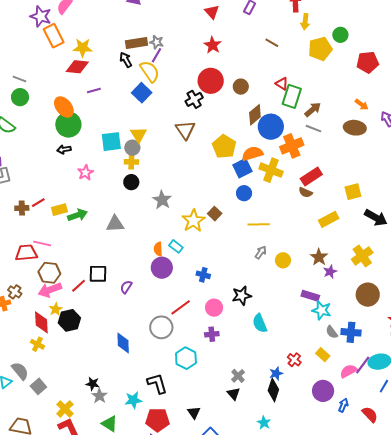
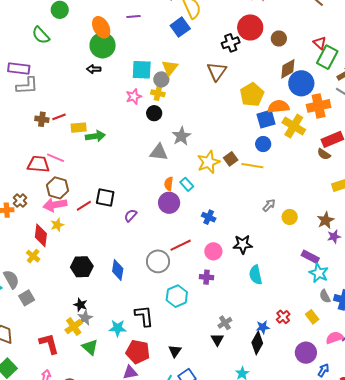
pink star: (85, 173) -> (134, 96), moved
gray triangle: (115, 224) -> (159, 152), moved
yellow line: (259, 224) -> (252, 166), moved
black hexagon: (69, 320) -> (82, 267), moved
yellow cross: (65, 409) -> (74, 327), moved

